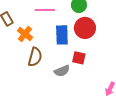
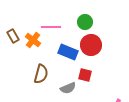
orange cross: (25, 34) -> (33, 40), moved
blue rectangle: (62, 35) -> (68, 52), turned -66

